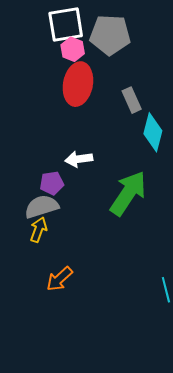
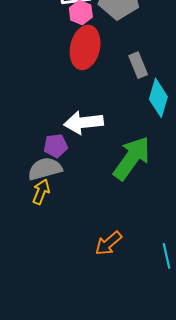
white arrow: (79, 159) -> (84, 122), size x1.4
orange arrow: (59, 279) -> (108, 243), moved

